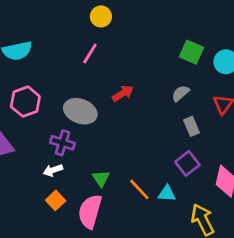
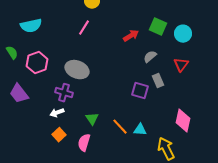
red arrow: (123, 93) -> (131, 36), moved
purple square: (187, 163) -> (140, 91), moved, turned -36
pink semicircle: (90, 211) -> (84, 143), size x0.7

